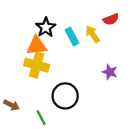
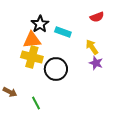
yellow arrow: (93, 34) -> (92, 47), moved
cyan rectangle: (72, 36) -> (63, 32), turned -42
black circle: (65, 96) -> (56, 69), moved

